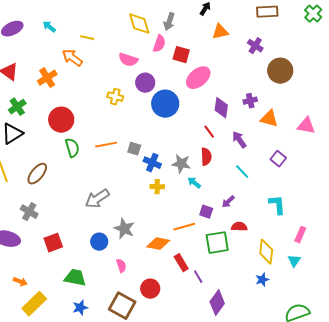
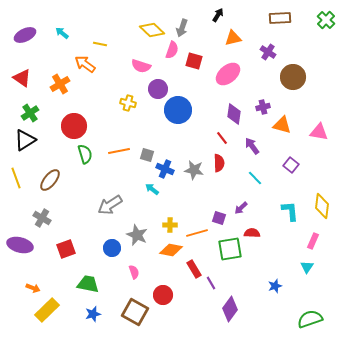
yellow diamond: (139, 24) -> (152, 30), turned -30
pink ellipse: (198, 78) -> (228, 74), moved
cyan arrow: (194, 183) -> (152, 189), moved
yellow cross: (157, 187) -> (170, 225), moved
yellow diamond: (266, 252) -> (322, 206), moved

